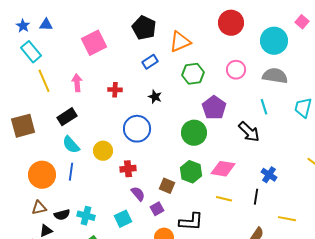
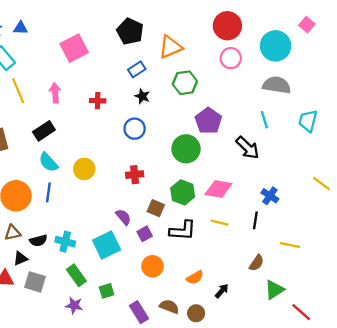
pink circle: (236, 70) -> (231, 58), moved
black star: (155, 97) -> (142, 96), moved
blue circle: (137, 129) -> (135, 129), moved, size x0.7
red cross: (128, 169) -> (135, 175), moved
cyan square: (123, 219) -> (107, 245), size x1.4
black L-shape: (191, 222) -> (183, 230), moved

